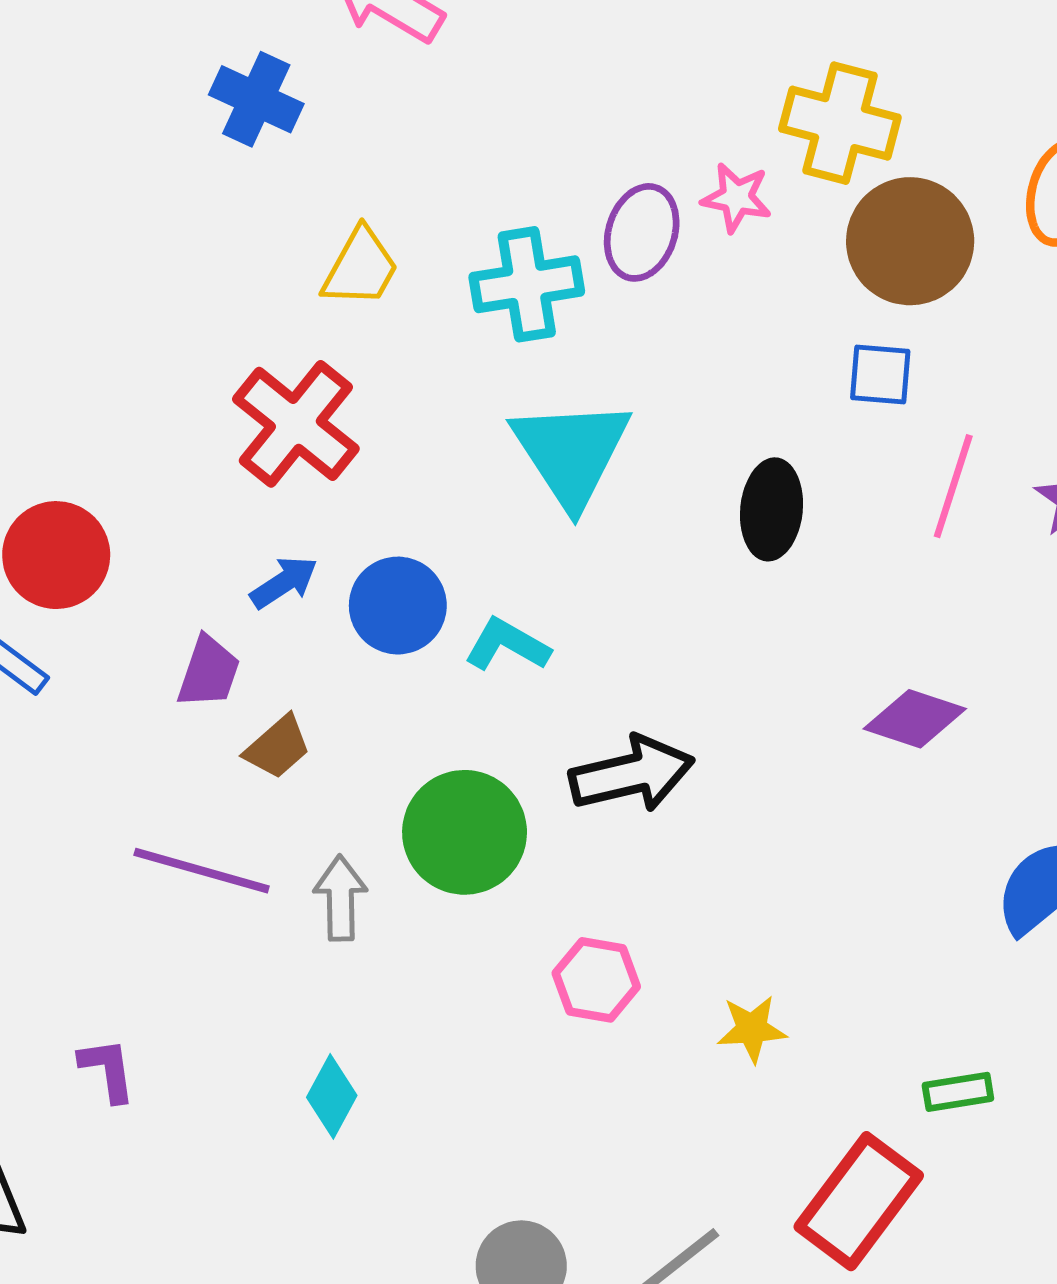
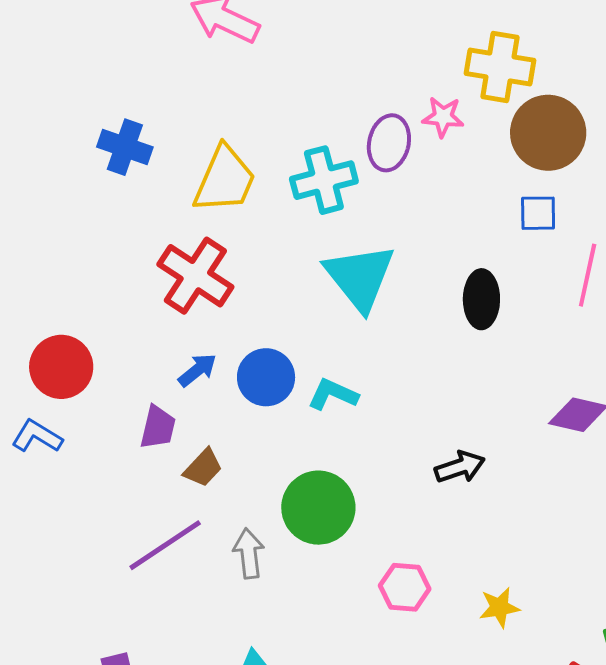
blue cross: (256, 99) -> (125, 147), moved
yellow trapezoid: (360, 268) -> (225, 180), size x1.4
black arrow: (632, 774) -> (460, 467), moved, size x0.7
purple line: (202, 871) -> (165, 545), turned -44

